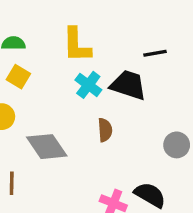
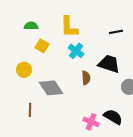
yellow square: (18, 77) -> (42, 46), moved
black trapezoid: (128, 85) -> (109, 64), moved

